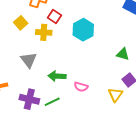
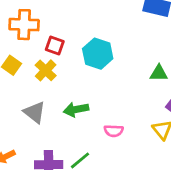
yellow cross: (44, 32) -> (46, 70), turned -35
green arrow: (57, 76) -> (76, 109), moved

